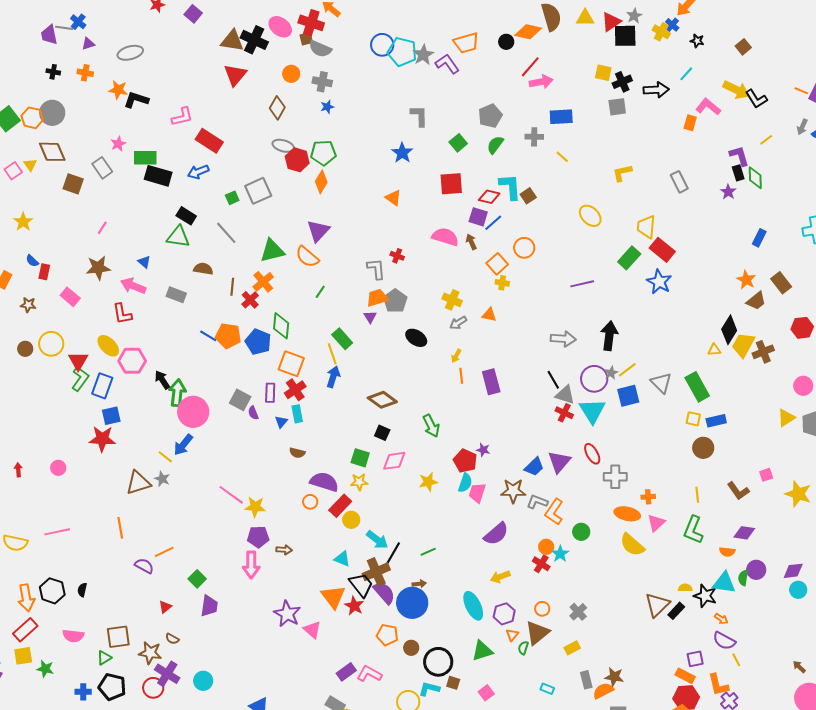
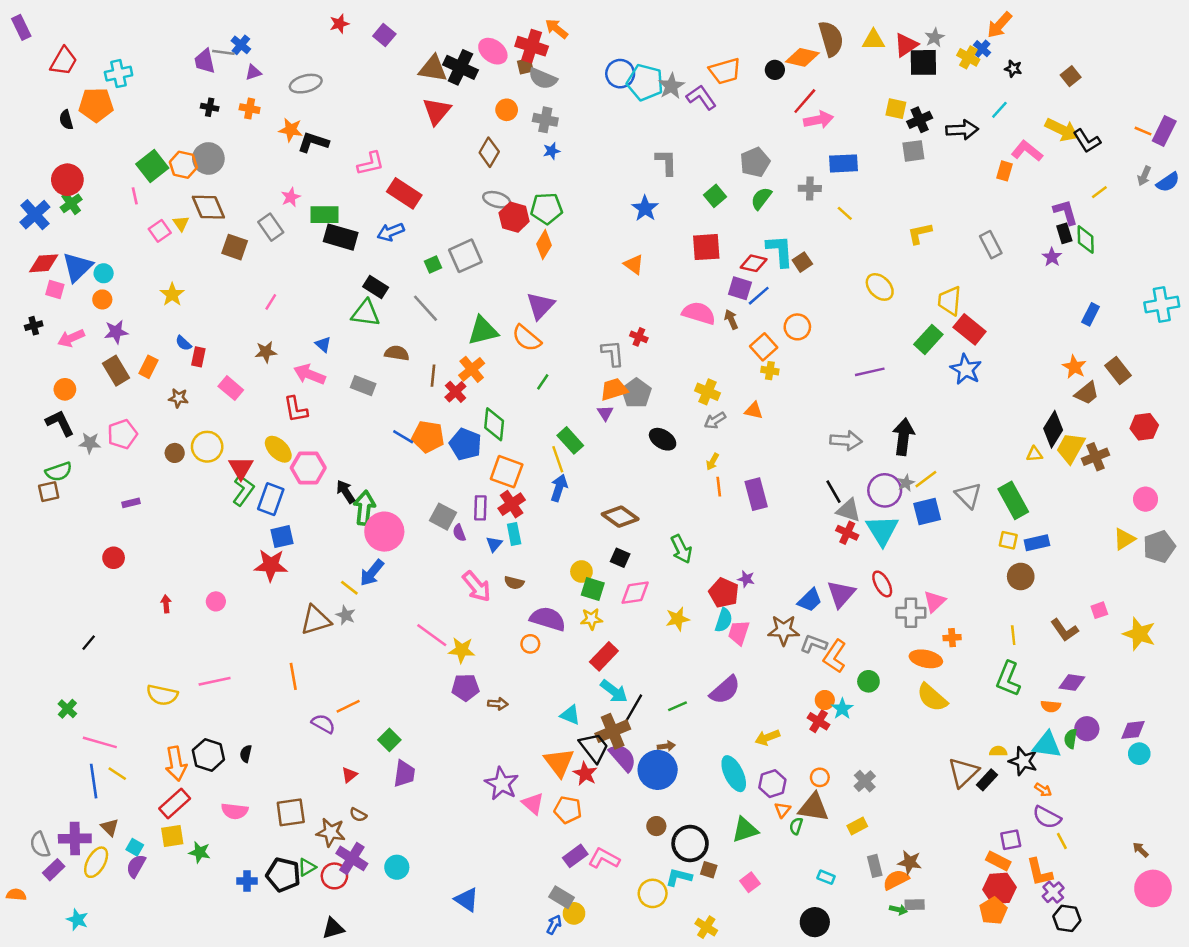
brown star: (98, 268) -> (266, 352), size x0.7
red rectangle: (340, 506) -> (604, 656), moved
yellow circle: (351, 520) -> (581, 571), moved
pink triangle: (656, 523) -> (935, 601), moved
purple semicircle: (496, 534) -> (725, 690), moved
pink arrow: (251, 565) -> (477, 586), moved, turned -40
brown triangle: (537, 633) -> (814, 807), turned 48
orange pentagon: (387, 635) -> (568, 810), moved
green triangle: (104, 658) -> (307, 867), moved

